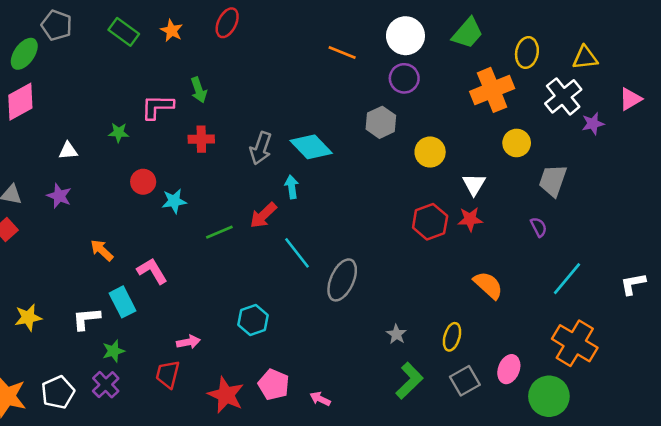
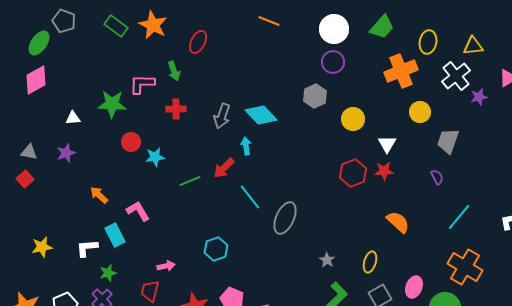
red ellipse: (227, 23) -> (198, 42), moved
orange star: (172, 31) -> (153, 25), size x1.6
orange line: (342, 52) -> (269, 21), moved
green star: (119, 133) -> (112, 104), size x1.8
purple star: (59, 196) -> (66, 153), turned 30

